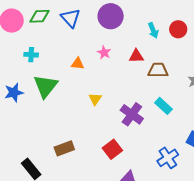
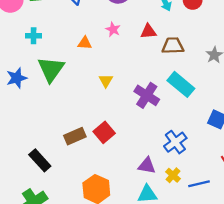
cyan rectangle: (164, 106) -> (181, 84), size x1.4
red square: (112, 149) -> (104, 132), moved
blue cross: (168, 158) -> (175, 142), moved

